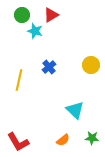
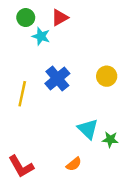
blue cross: (49, 67) -> (57, 79), size x1.5
green star: (92, 138) -> (110, 139), moved

